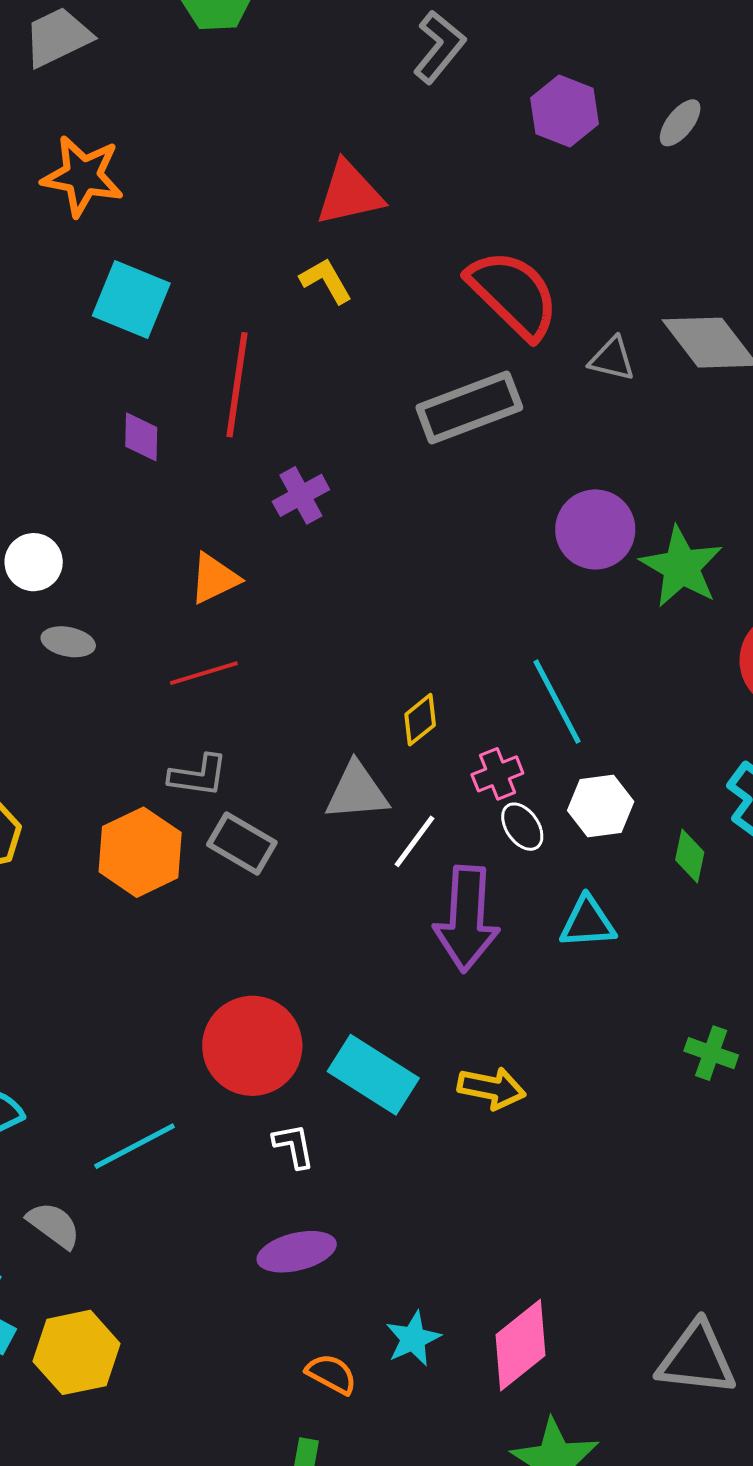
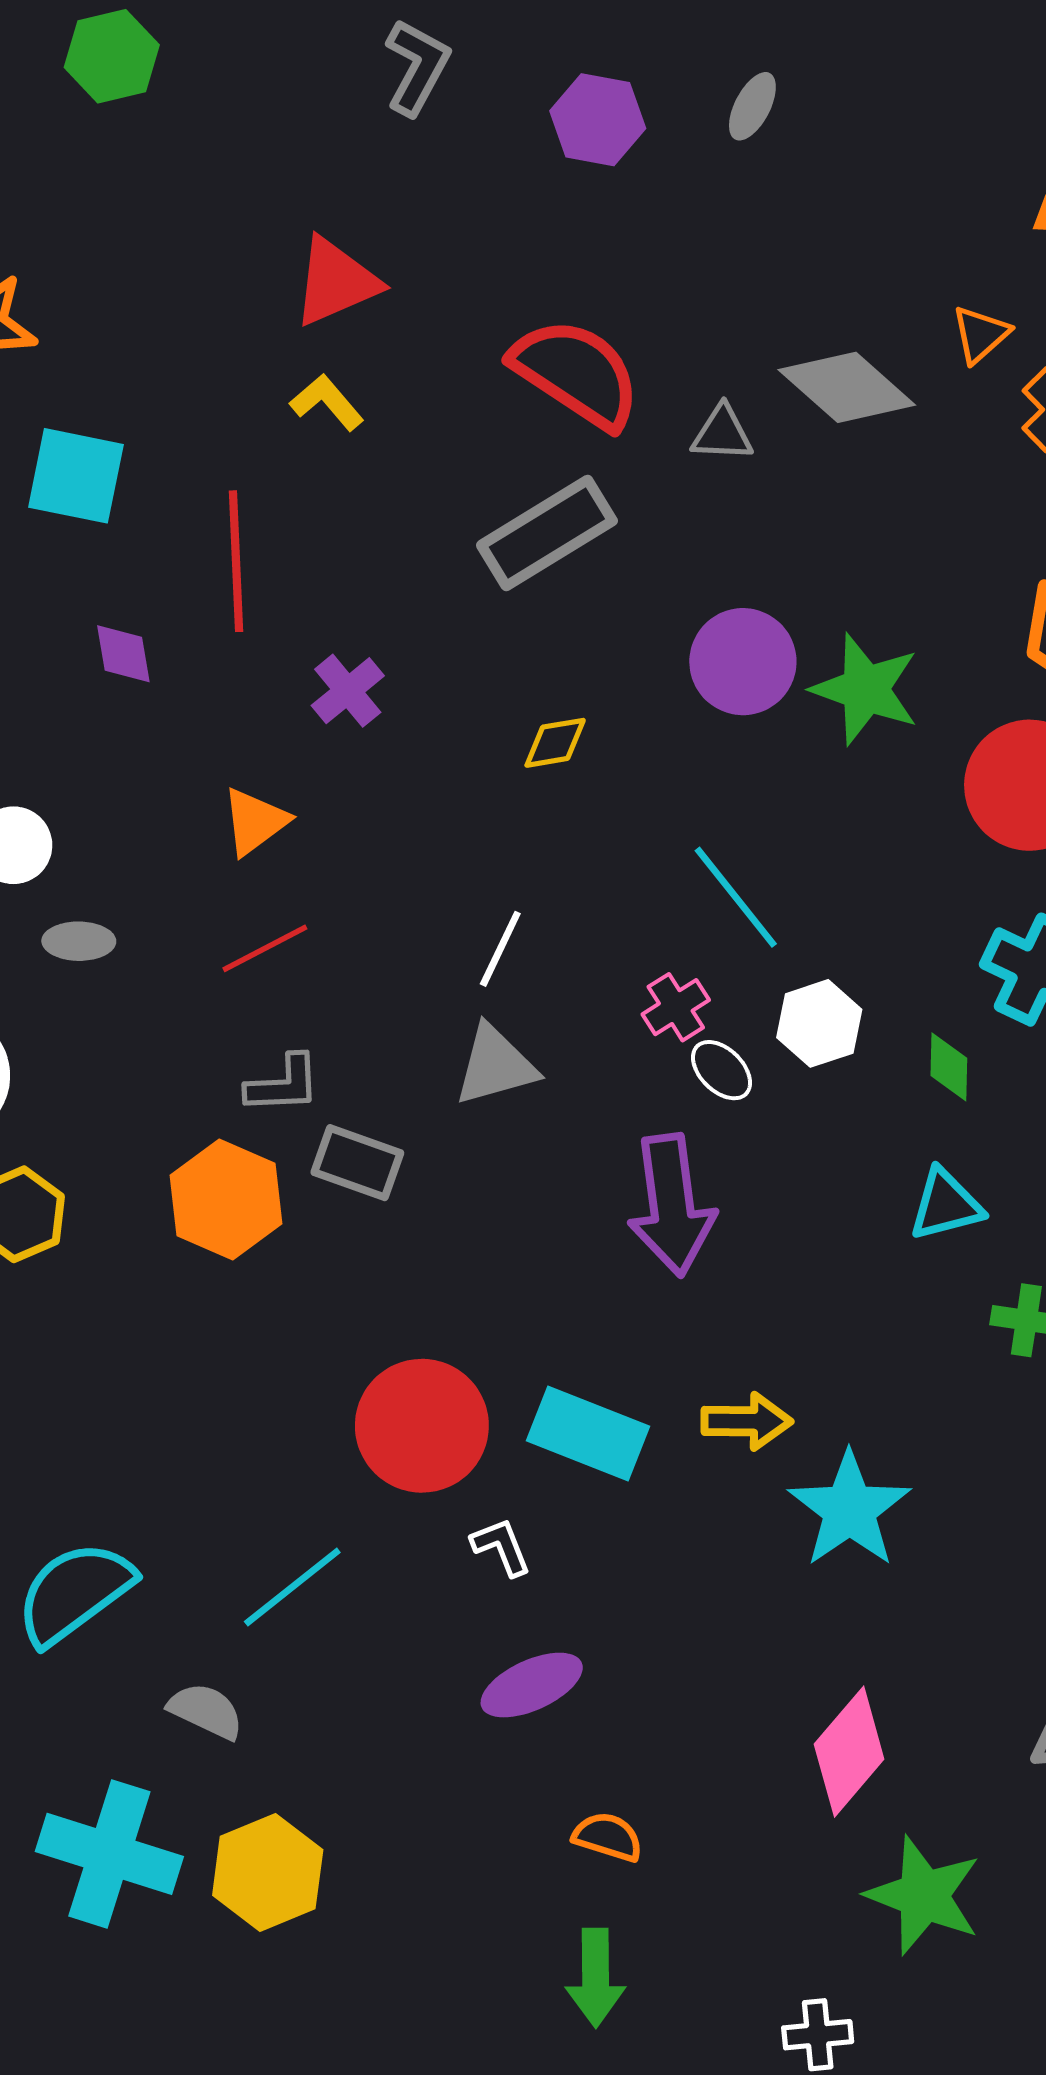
yellow diamond: (420, 720) -> (555, 743), moved, turned 40
white line: (414, 841) -> (500, 949), moved
cyan triangle: (588, 922) -> (946, 1205), moved
cyan star: (413, 1339) -> (849, 1510), moved, size x1.6

